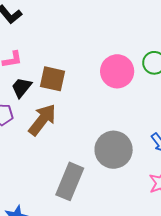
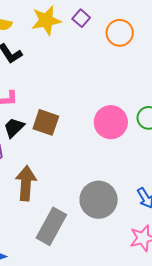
brown arrow: (42, 120) -> (26, 183), moved, turned -40

